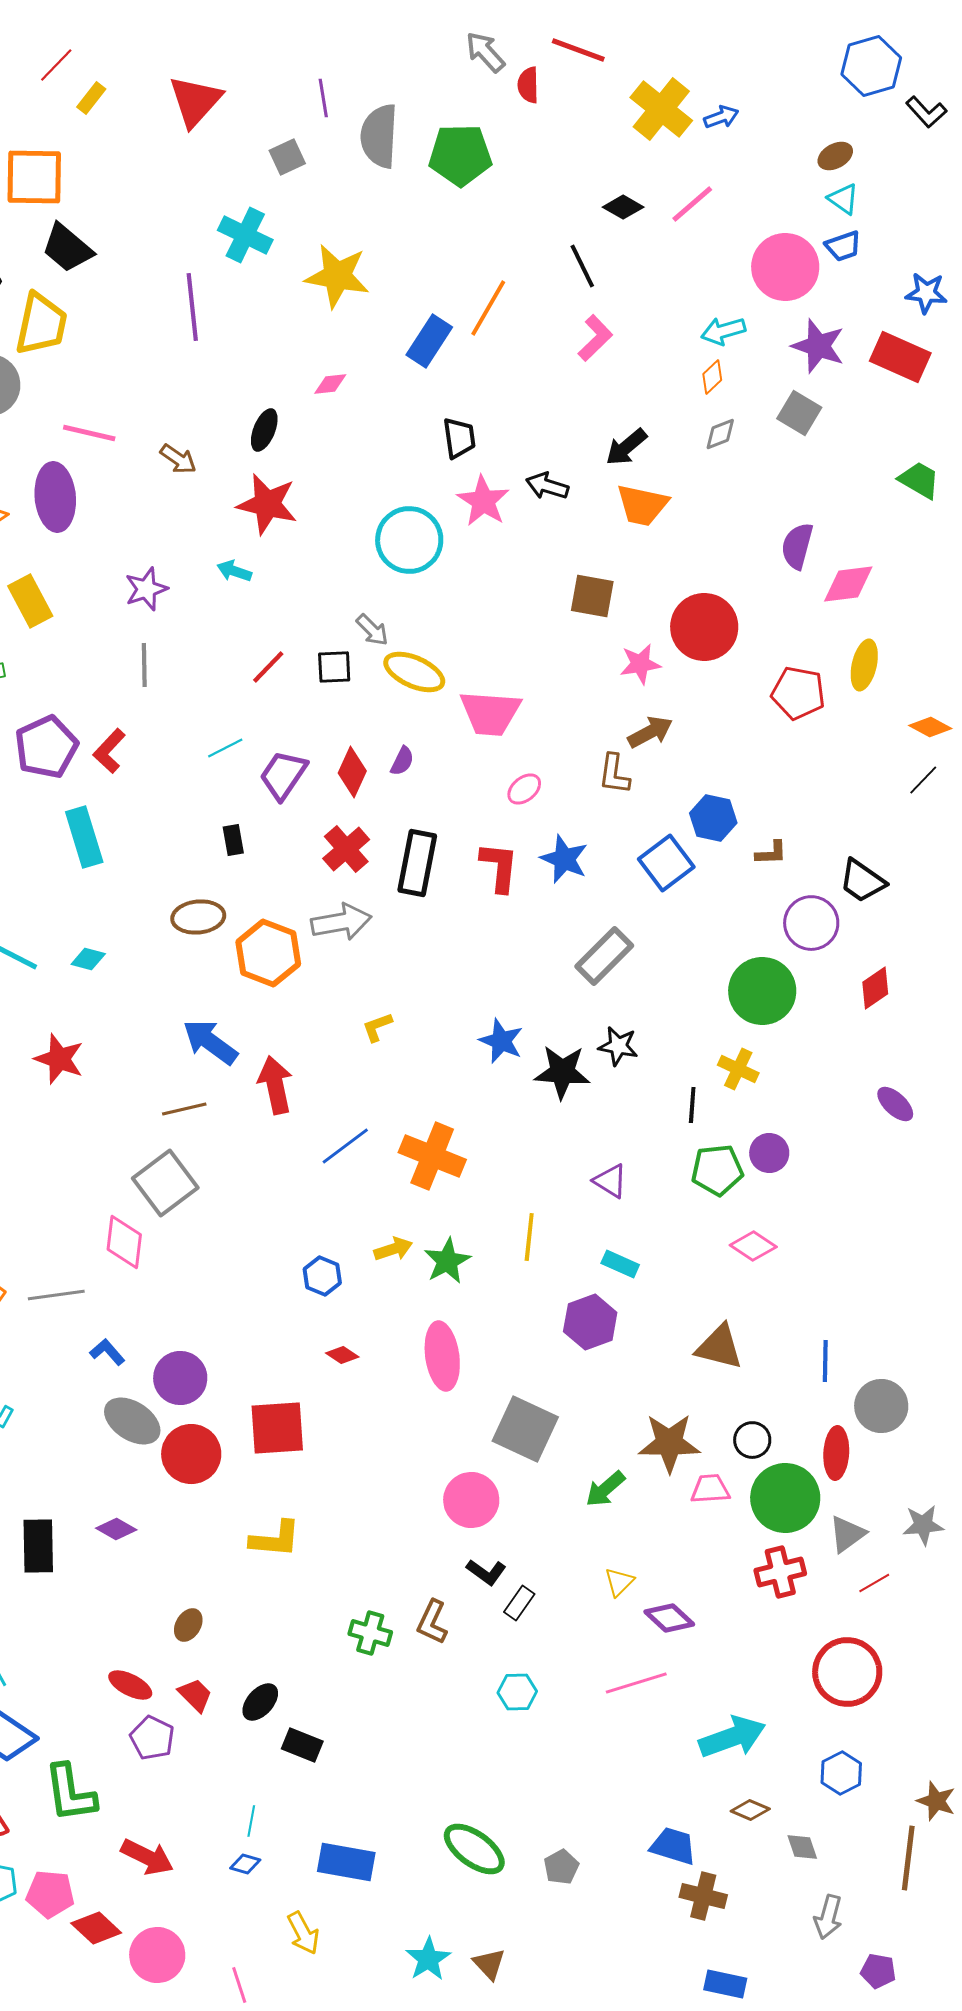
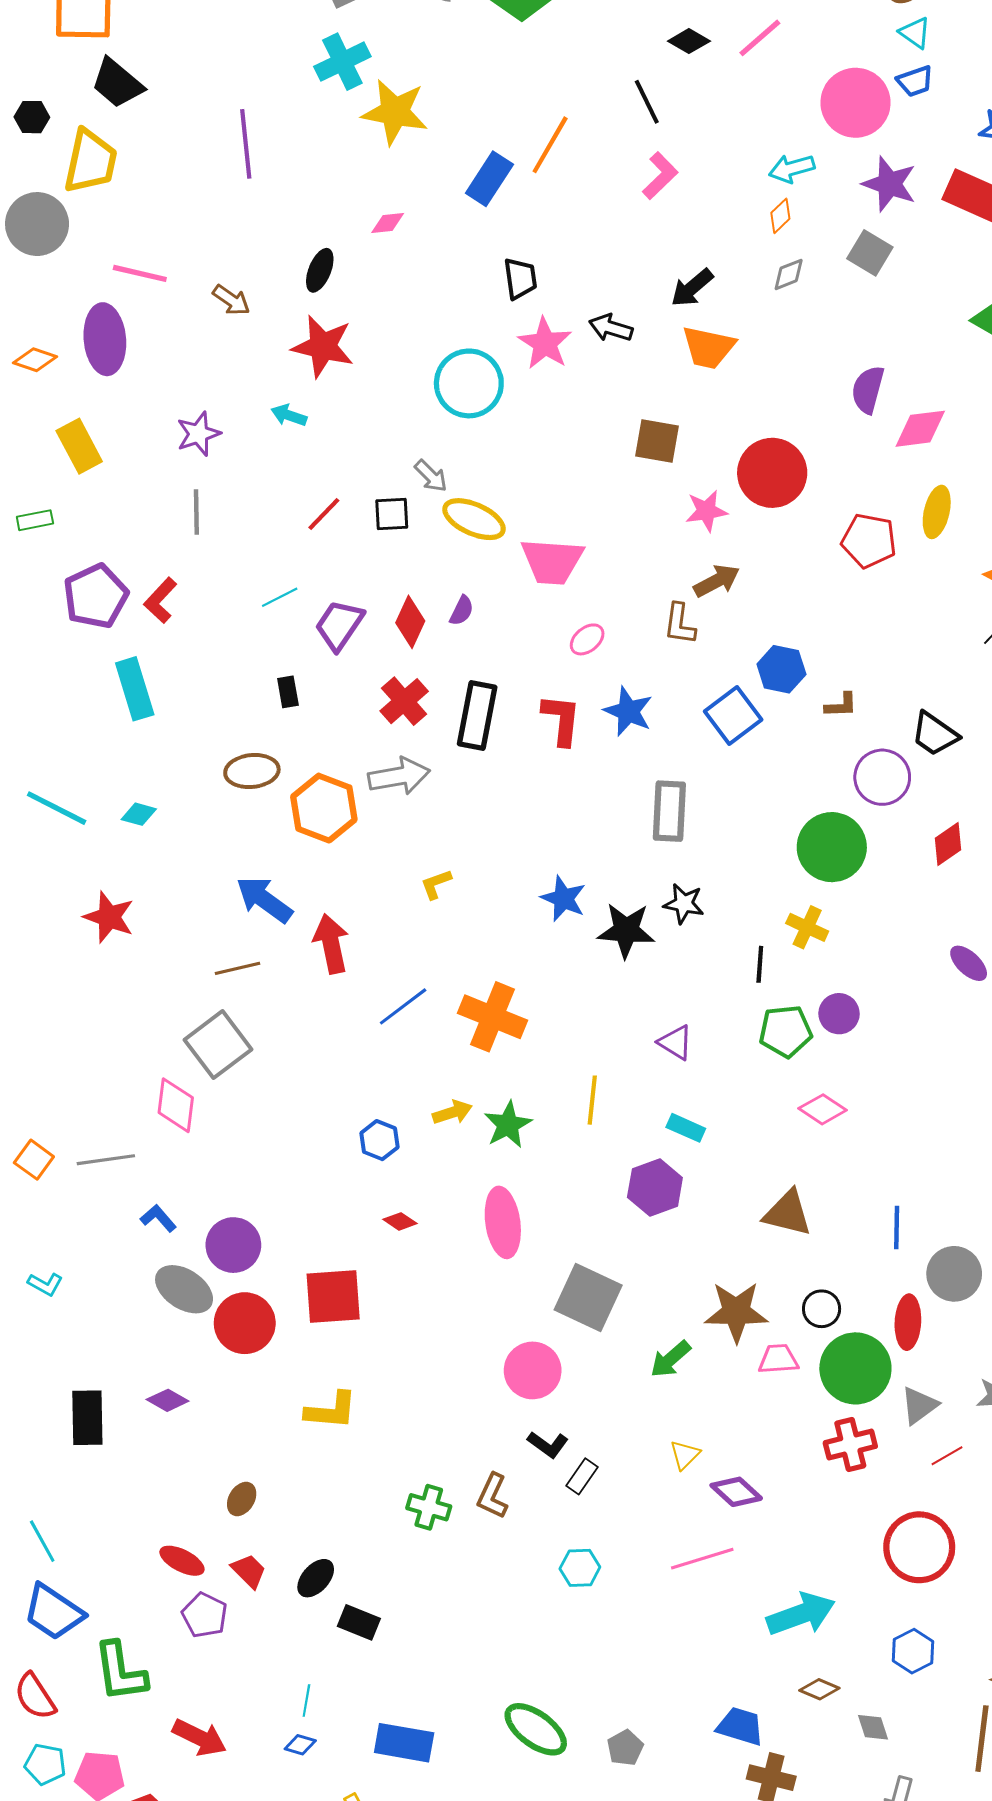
cyan cross: (245, 235) -> (342, 62), moved, turned 38
gray rectangle: (604, 956) -> (669, 811), turned -42

